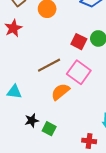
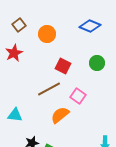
red square: (79, 42) -> (63, 66), moved
pink square: (79, 72) -> (78, 96), size x0.7

